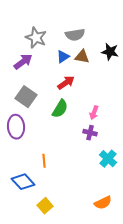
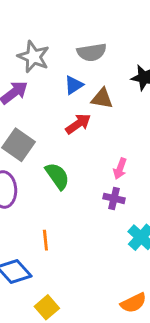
brown triangle: (82, 57) -> (102, 98), moved
green semicircle: (60, 109) -> (57, 176), moved, turned -66

